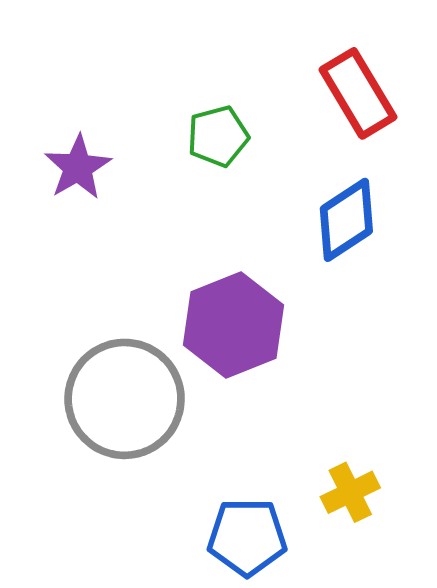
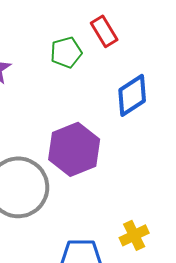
red rectangle: (358, 93) -> (104, 31), moved, size x0.7

